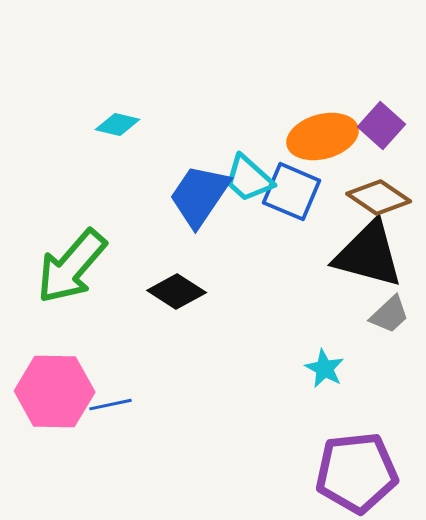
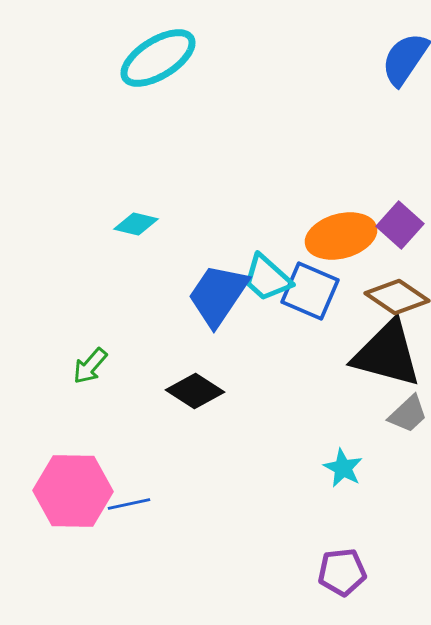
green arrow: (72, 267) -> (90, 366), size x0.5
purple pentagon: (357, 473) -> (342, 572), moved, size x0.6

